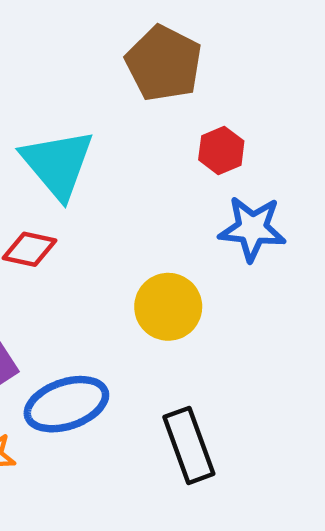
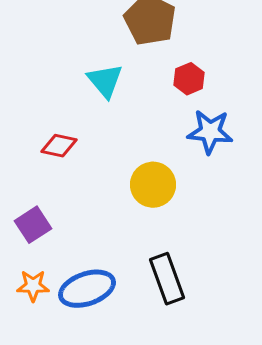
cyan triangle: (58, 164) -> (105, 81), moved, size x0.7
blue ellipse: (66, 404) -> (87, 289), moved

